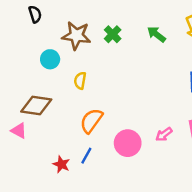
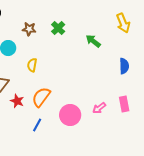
green arrow: (156, 34) -> (93, 41), moved
brown star: (76, 35) -> (29, 29), size x0.6
red star: (61, 164) -> (17, 101), moved

